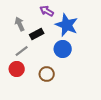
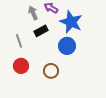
gray arrow: (20, 24) -> (33, 13), moved
gray line: (22, 51) -> (19, 41), moved, turned -72

